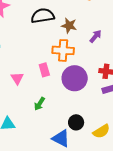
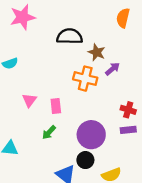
purple arrow: (96, 36) -> (113, 69), moved
pink rectangle: (44, 70) -> (56, 106), moved
purple circle: (75, 78) -> (91, 135), moved

